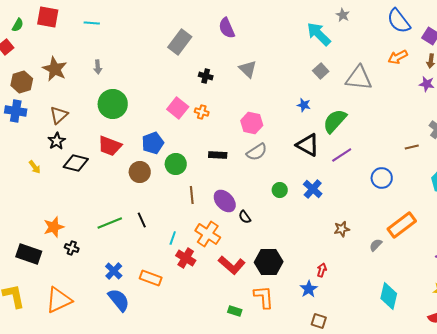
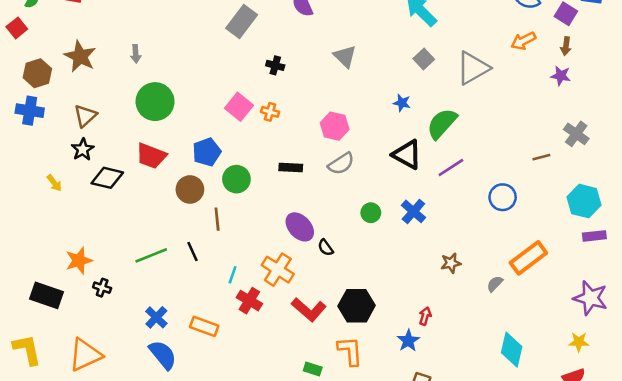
gray triangle: (248, 69) -> (345, 56), moved
gray triangle: (359, 78) -> (473, 68), turned -36
brown line: (192, 195) -> (217, 219), moved

